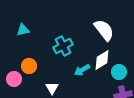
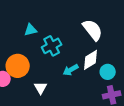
cyan triangle: (23, 30) -> (31, 30), moved
orange circle: (29, 66) -> (18, 66), size x1.5

